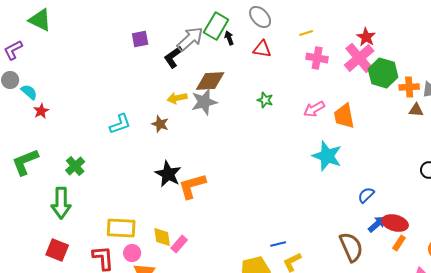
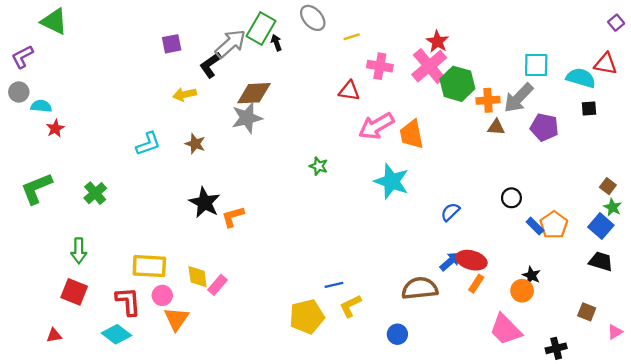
yellow line: (306, 33) -> (352, 37), moved
red triangle: (262, 49) -> (349, 91), moved
cyan semicircle: (29, 92) -> (41, 106), turned -36
yellow arrow: (177, 98) -> (185, 94), moved
green star: (265, 100) -> (319, 166), moved
pink arrow: (314, 109) -> (376, 126), size x1.4
orange L-shape: (192, 186) -> (233, 217), size x0.7
blue semicircle: (366, 195) -> (450, 212), moved
green arrow: (61, 203) -> (79, 251), moved, size x0.7
brown semicircle: (351, 247) -> (420, 288), turned -72

